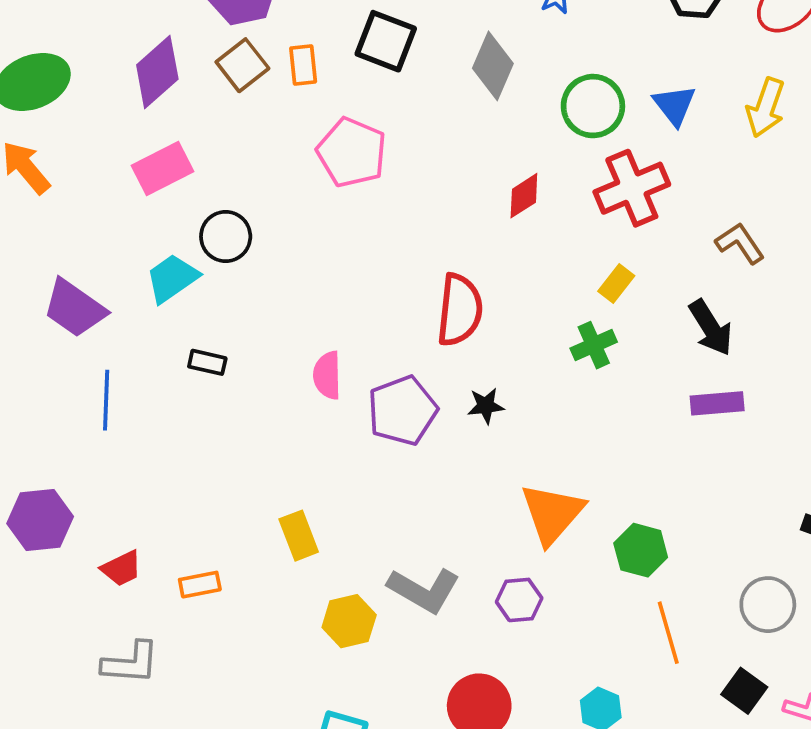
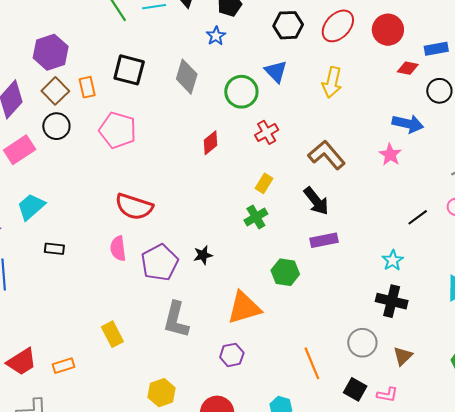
blue triangle: (674, 105) -> (276, 71), moved
red cross: (632, 188) -> (267, 132), size x0.6
black circle: (226, 237) -> (56, 126), moved
brown L-shape: (740, 243) -> (327, 155), size x1.4
red semicircle: (460, 310) -> (134, 207), moved, turned 108
orange triangle: (552, 513) -> (244, 308), turned 39
green hexagon: (641, 550) -> (285, 272), moved
red trapezoid: (121, 568) -> (22, 362), size x1.4
gray L-shape: (424, 590) -> (176, 320), moved, turned 81
yellow hexagon: (349, 621) -> (162, 393), moved

